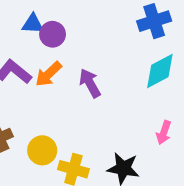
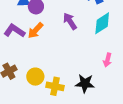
purple arrow: (90, 83) -> (70, 21), moved

